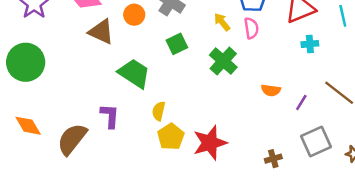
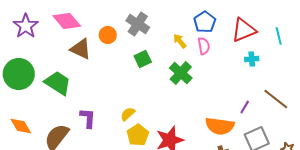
green trapezoid: (134, 73) -> (58, 83), moved
orange semicircle: (271, 90) -> (220, 126), moved, size x1.8
yellow semicircle: (159, 111) -> (128, 114), turned 35

